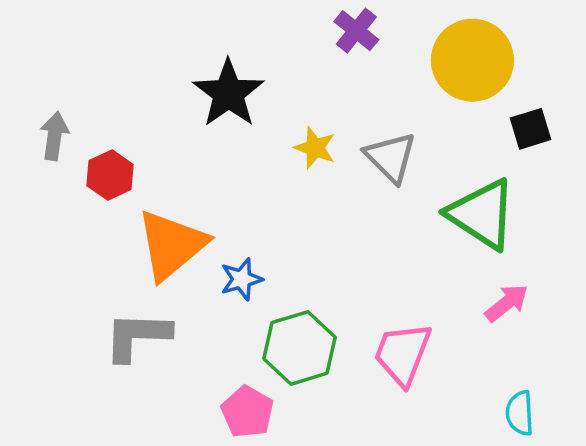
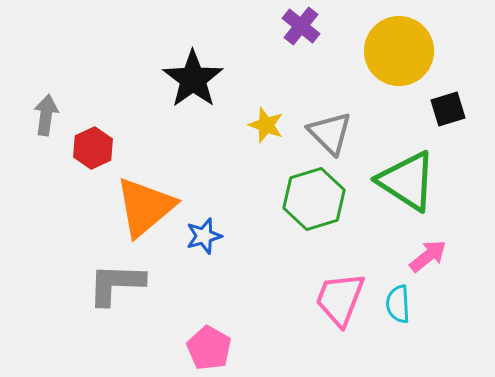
green hexagon: (300, 348) -> (314, 199), moved
cyan semicircle: (520, 413) -> (398, 304), moved

